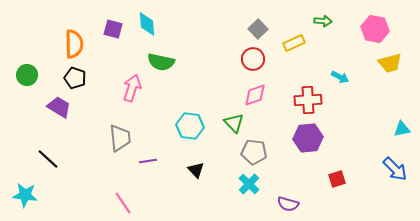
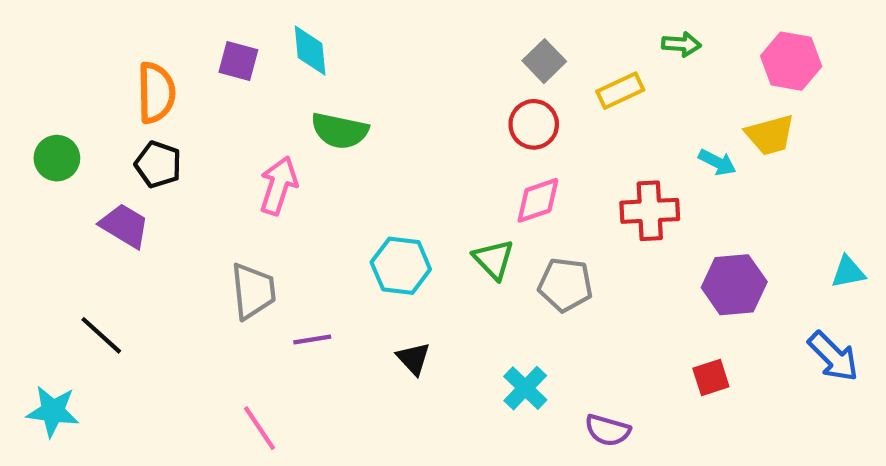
yellow trapezoid: (390, 63) -> (770, 135), moved
purple hexagon: (308, 138) -> (734, 285), moved
gray pentagon: (254, 152) -> (565, 285), moved

